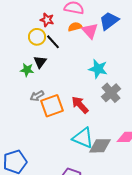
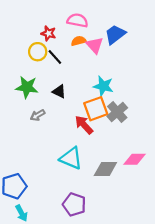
black triangle: (40, 62) -> (59, 91), moved, turned -40
green star: (27, 70) -> (27, 87), size x1.5
orange square: (52, 106) -> (96, 109), moved
cyan triangle: (83, 138) -> (71, 158), moved

